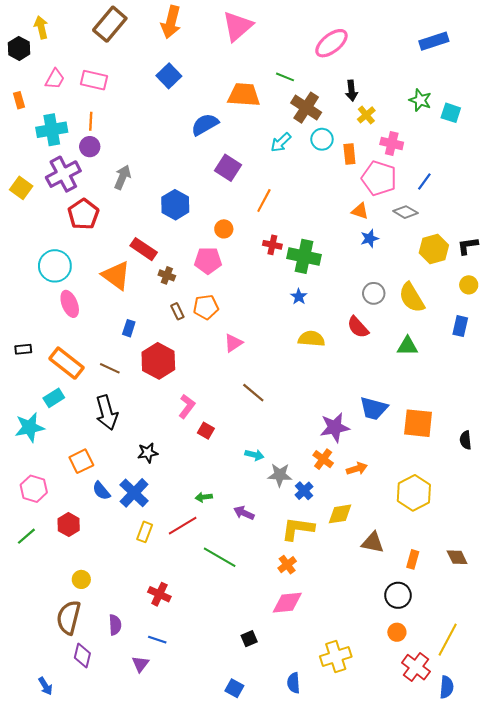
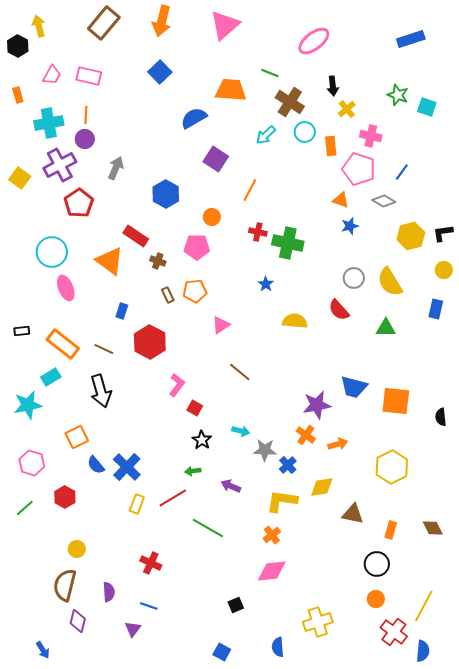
blue star: (299, 297) -> (266, 284), moved
black star: (148, 453) -> (202, 440), moved, turned -30

